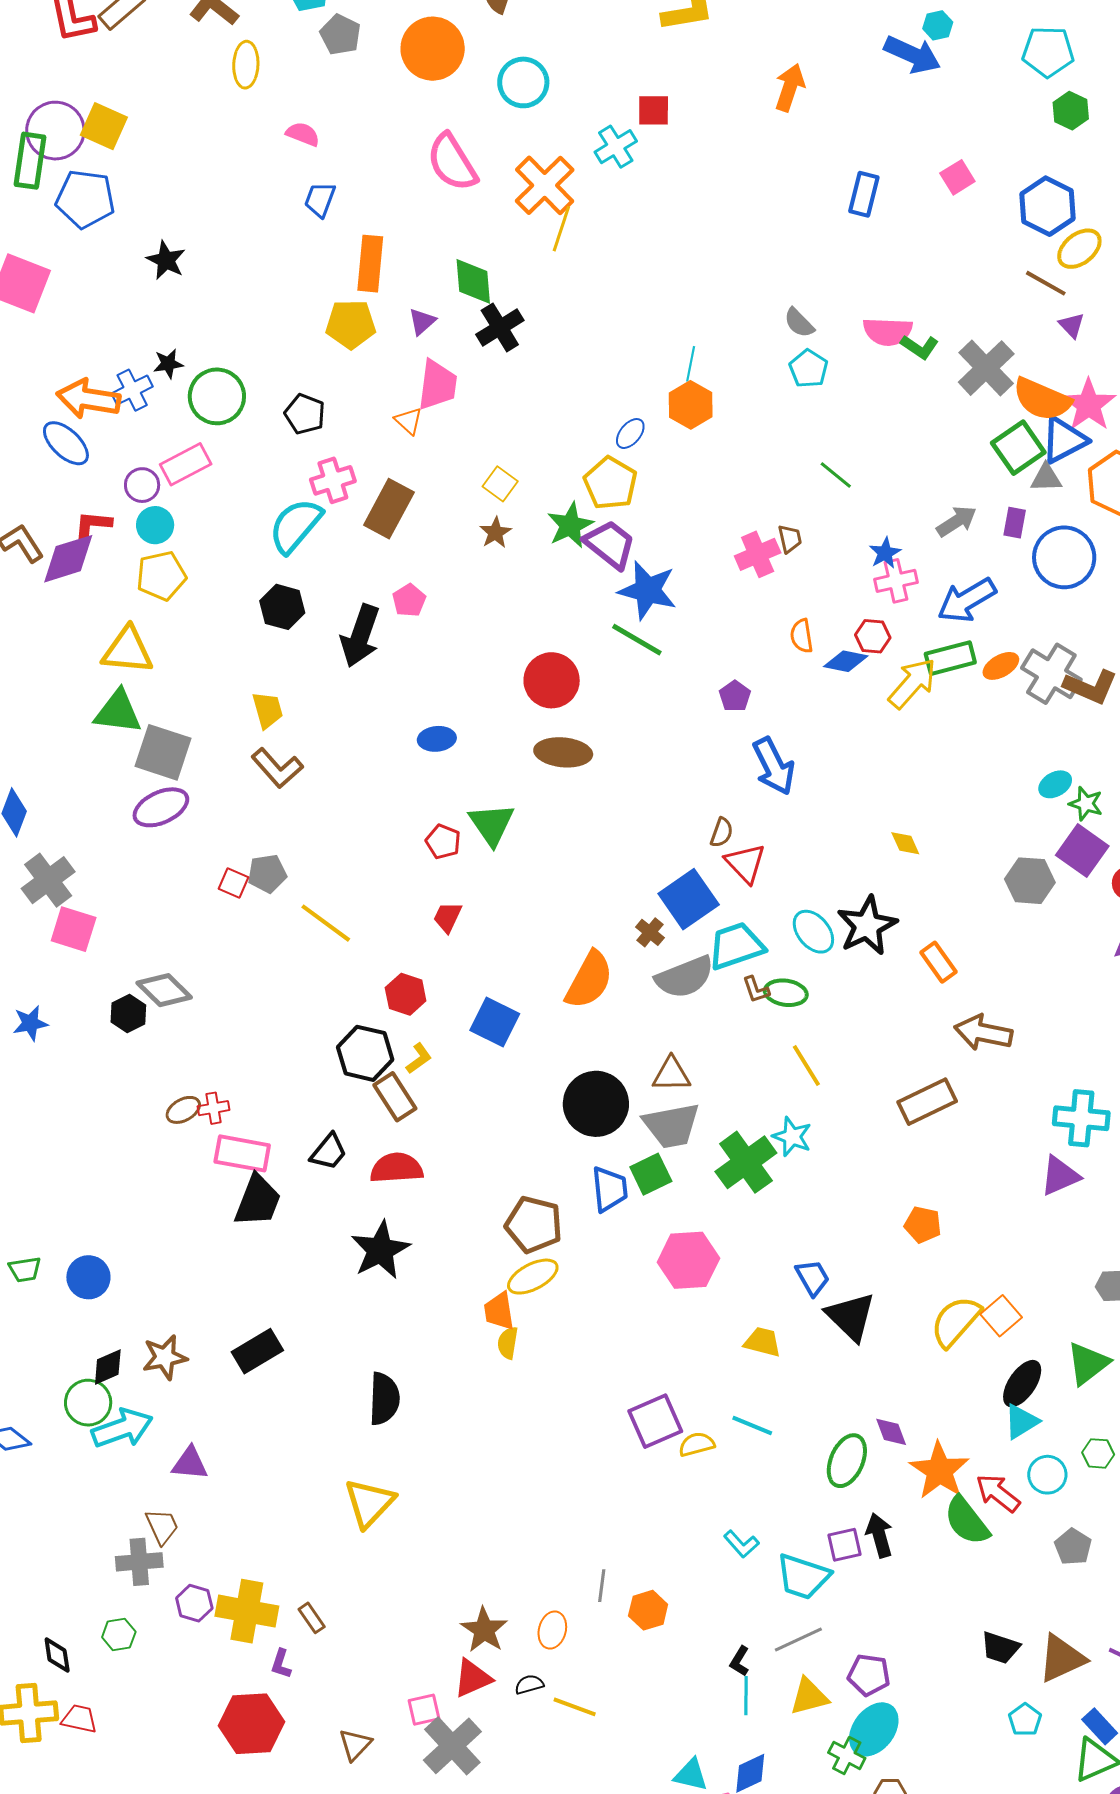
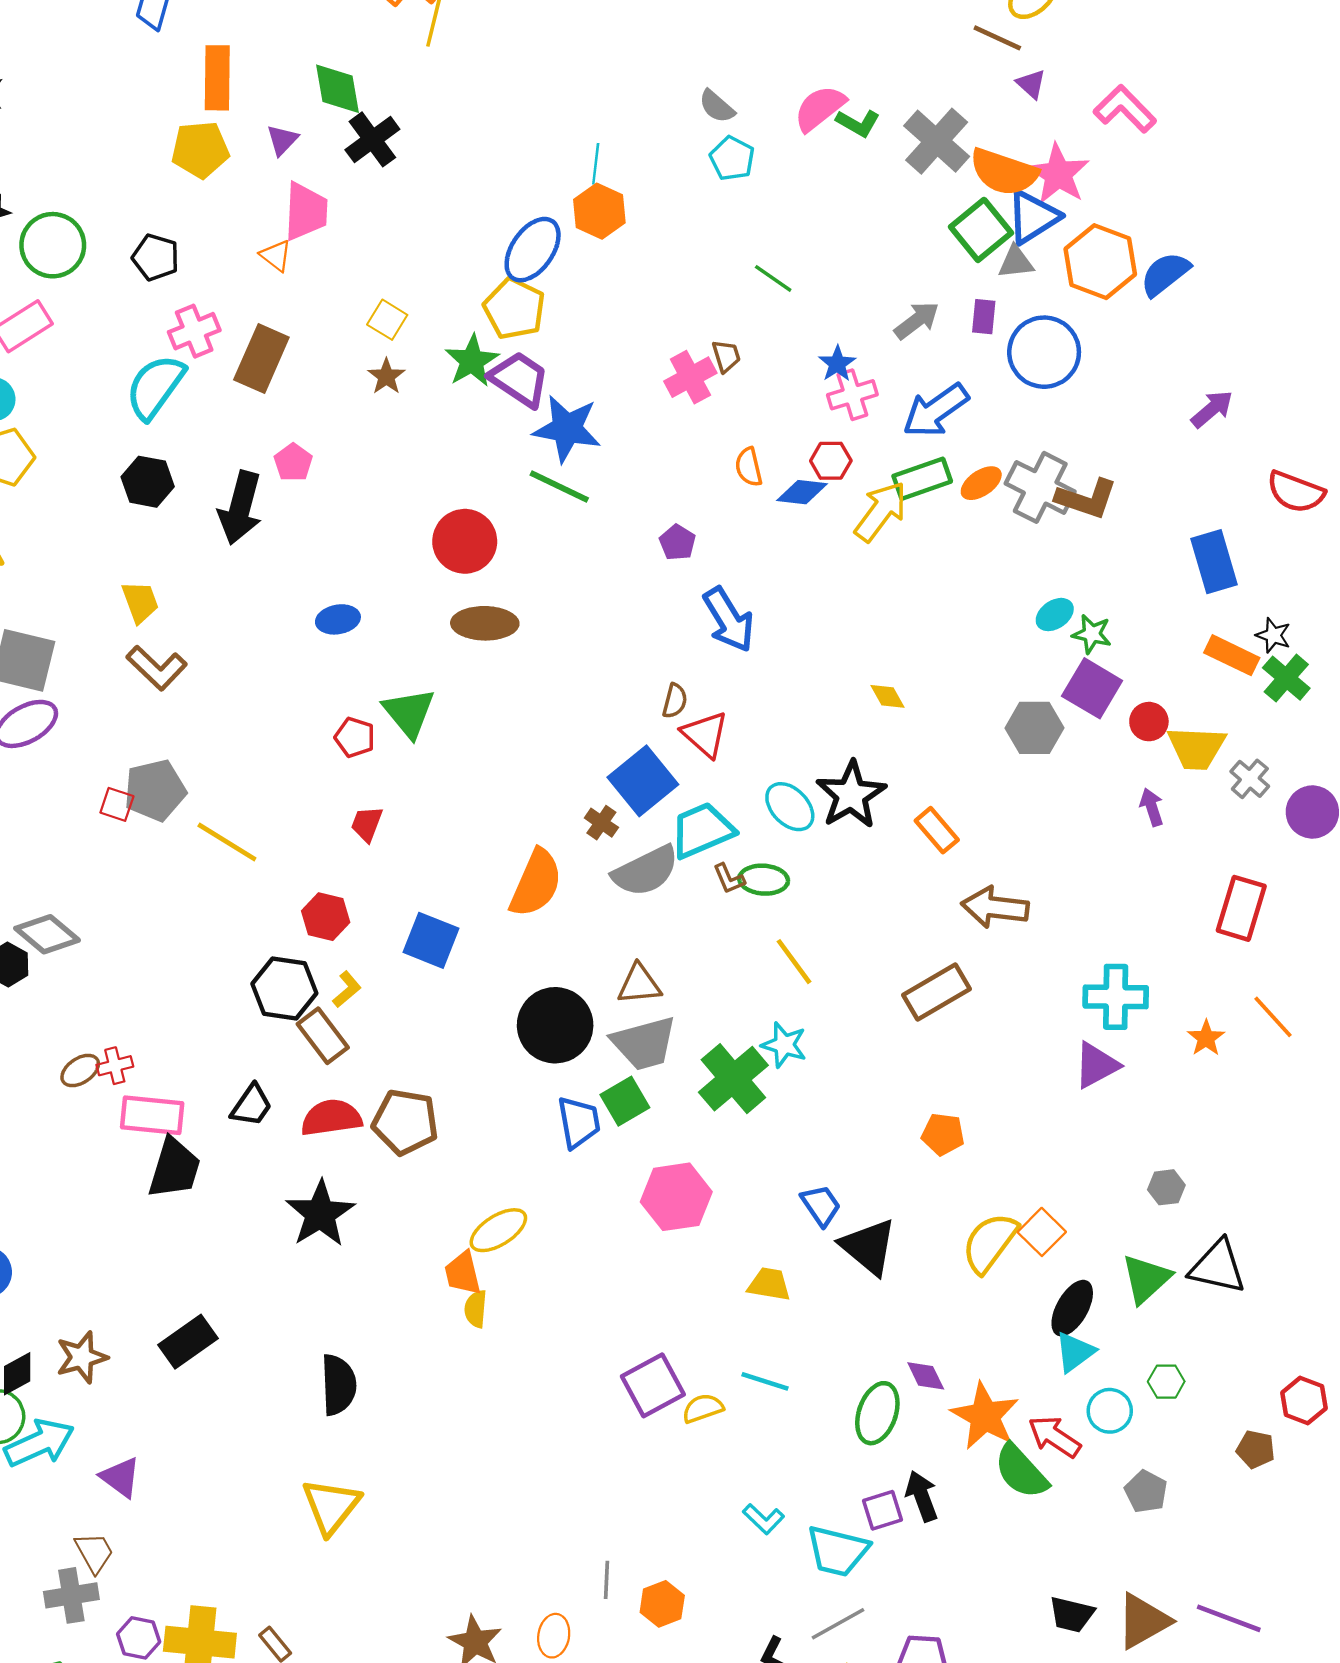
pink semicircle: (888, 332) -> (820, 108), turned 144
blue ellipse: (630, 434) -> (533, 250), size x1.8
gray pentagon: (267, 874) -> (155, 790), size x1.4
brown pentagon: (534, 1224) -> (405, 1122), moved
purple triangle: (190, 1463) -> (120, 1477), turned 36

